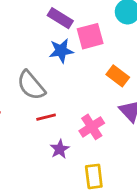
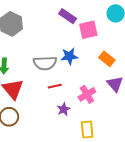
blue star: (61, 51) -> (69, 56), moved
gray semicircle: (31, 85) -> (45, 63), turned -55

